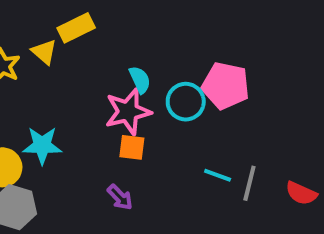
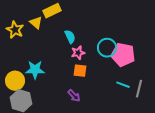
cyan semicircle: (140, 80) -> (70, 37), moved
pink pentagon: (226, 86) -> (123, 55), moved
pink star: (128, 112) -> (78, 53), size x0.6

